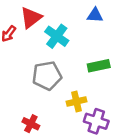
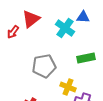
cyan cross: (57, 36) -> (65, 28), moved
yellow cross: (76, 102) -> (68, 87), turned 35

